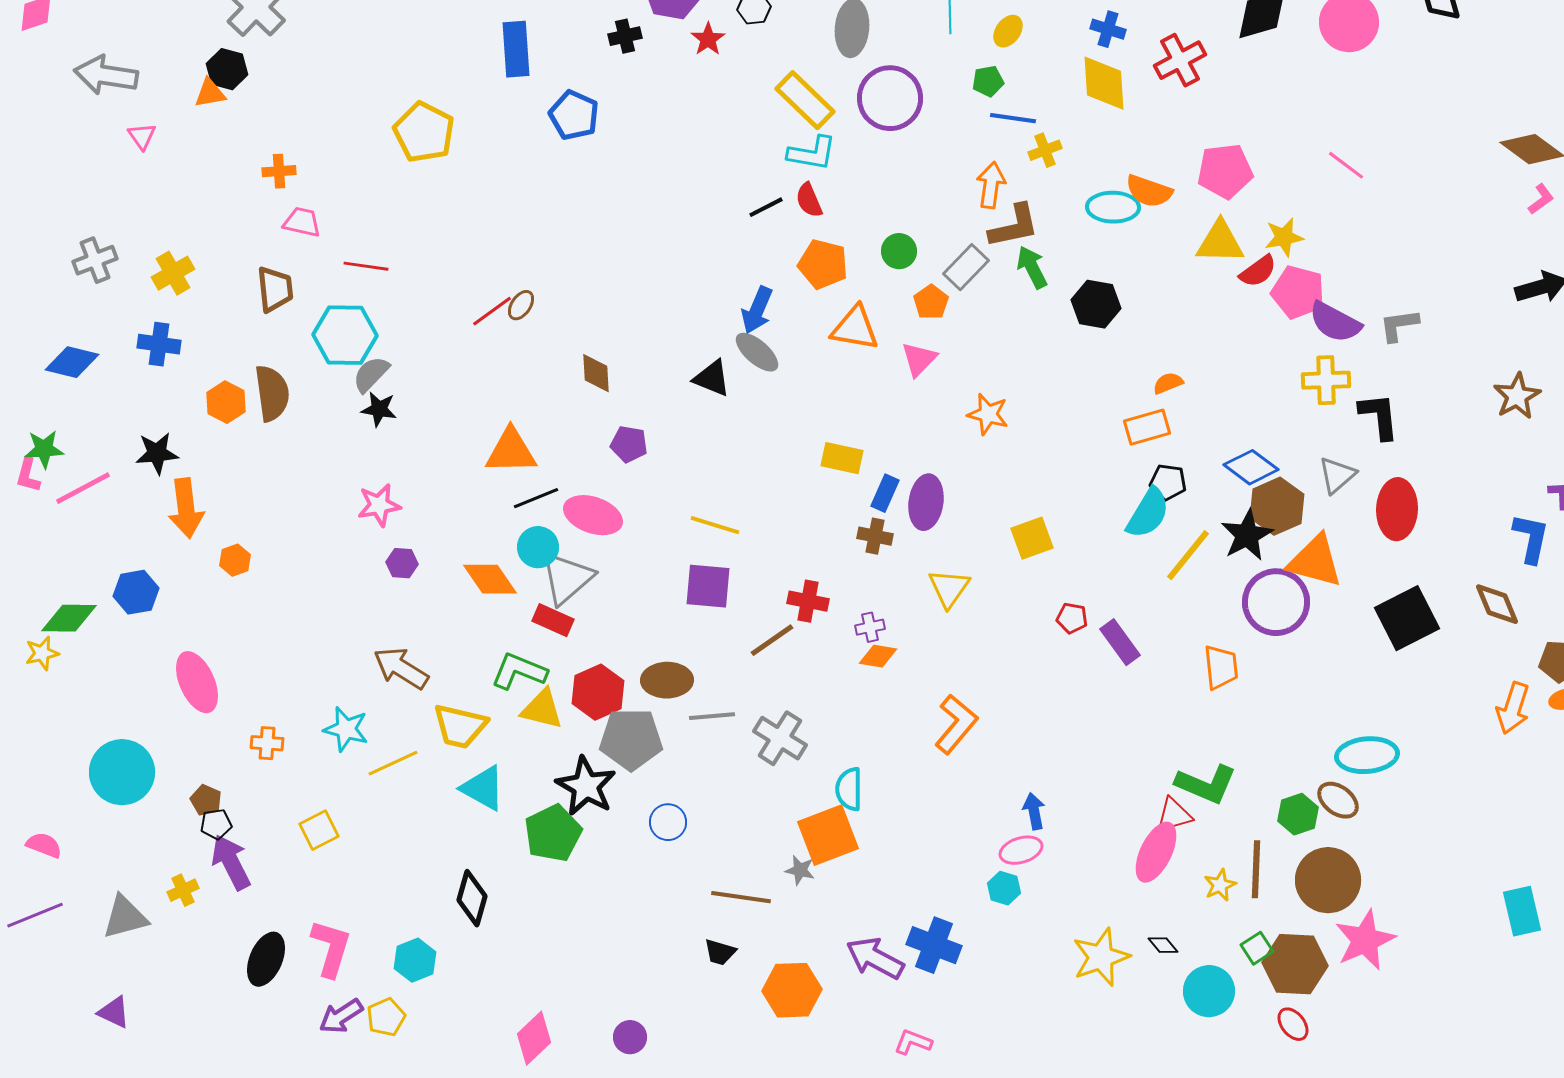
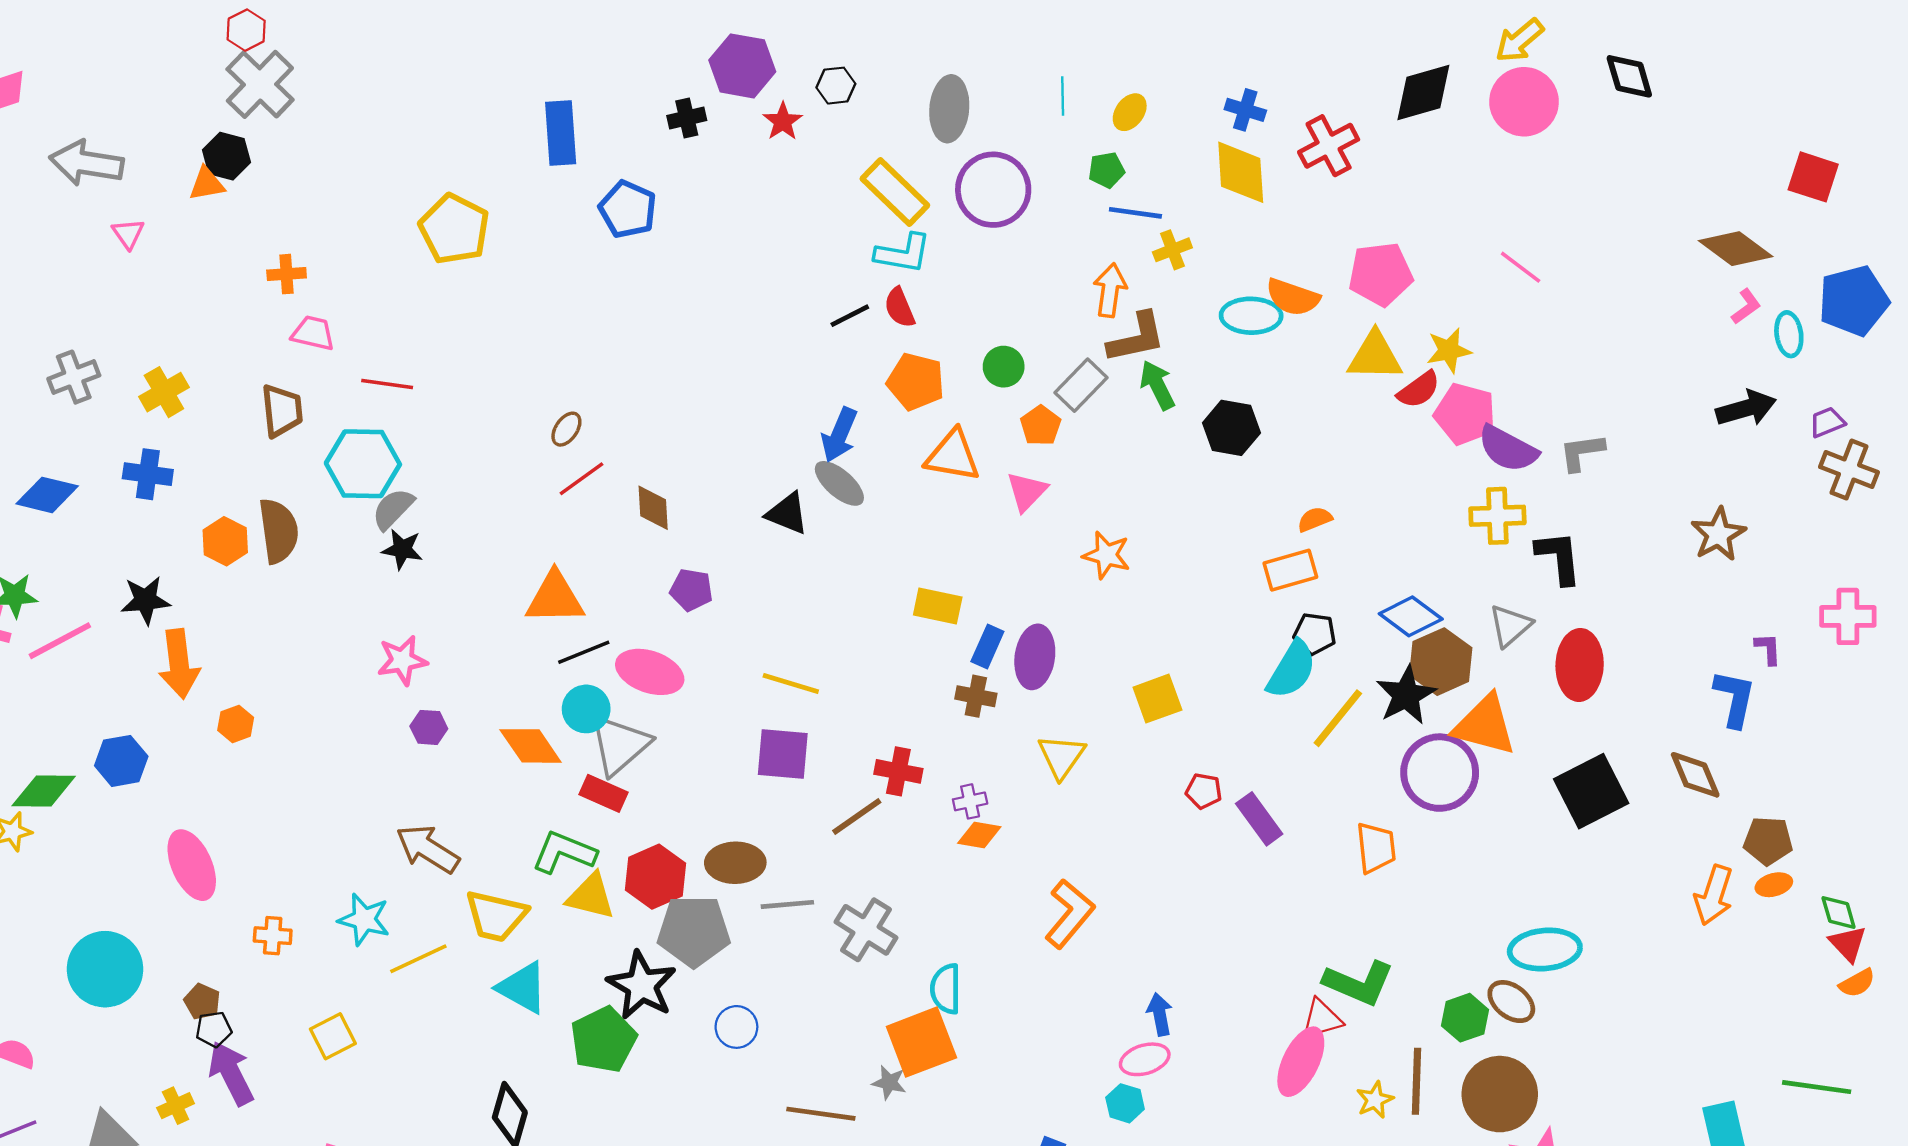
red line: (492, 311) -> (581, 479), moved

